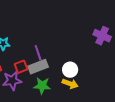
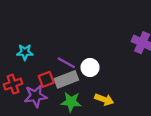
purple line: (38, 53) -> (66, 63), turned -42
white circle: (70, 70) -> (90, 68), moved

